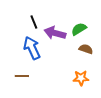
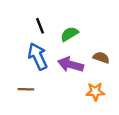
green semicircle: (79, 29) -> (69, 34), moved
purple arrow: (55, 33) -> (71, 65), moved

